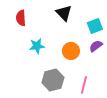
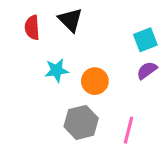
black triangle: (64, 13) -> (70, 20), moved
orange circle: (71, 51) -> (95, 81), moved

